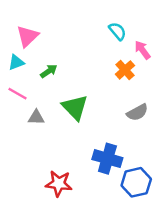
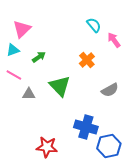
orange cross: (125, 70) -> (87, 60), moved

